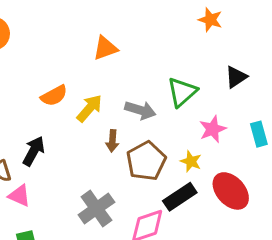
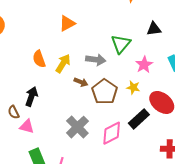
black triangle: (236, 77) -> (154, 29), turned 35
orange semicircle: (54, 96) -> (39, 59), turned 108
brown arrow: (112, 141) -> (81, 82), turned -64
black rectangle: (180, 197) -> (139, 119), moved

